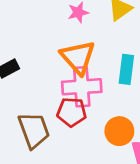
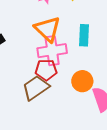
brown trapezoid: (34, 130) -> (36, 88), moved, turned -100

